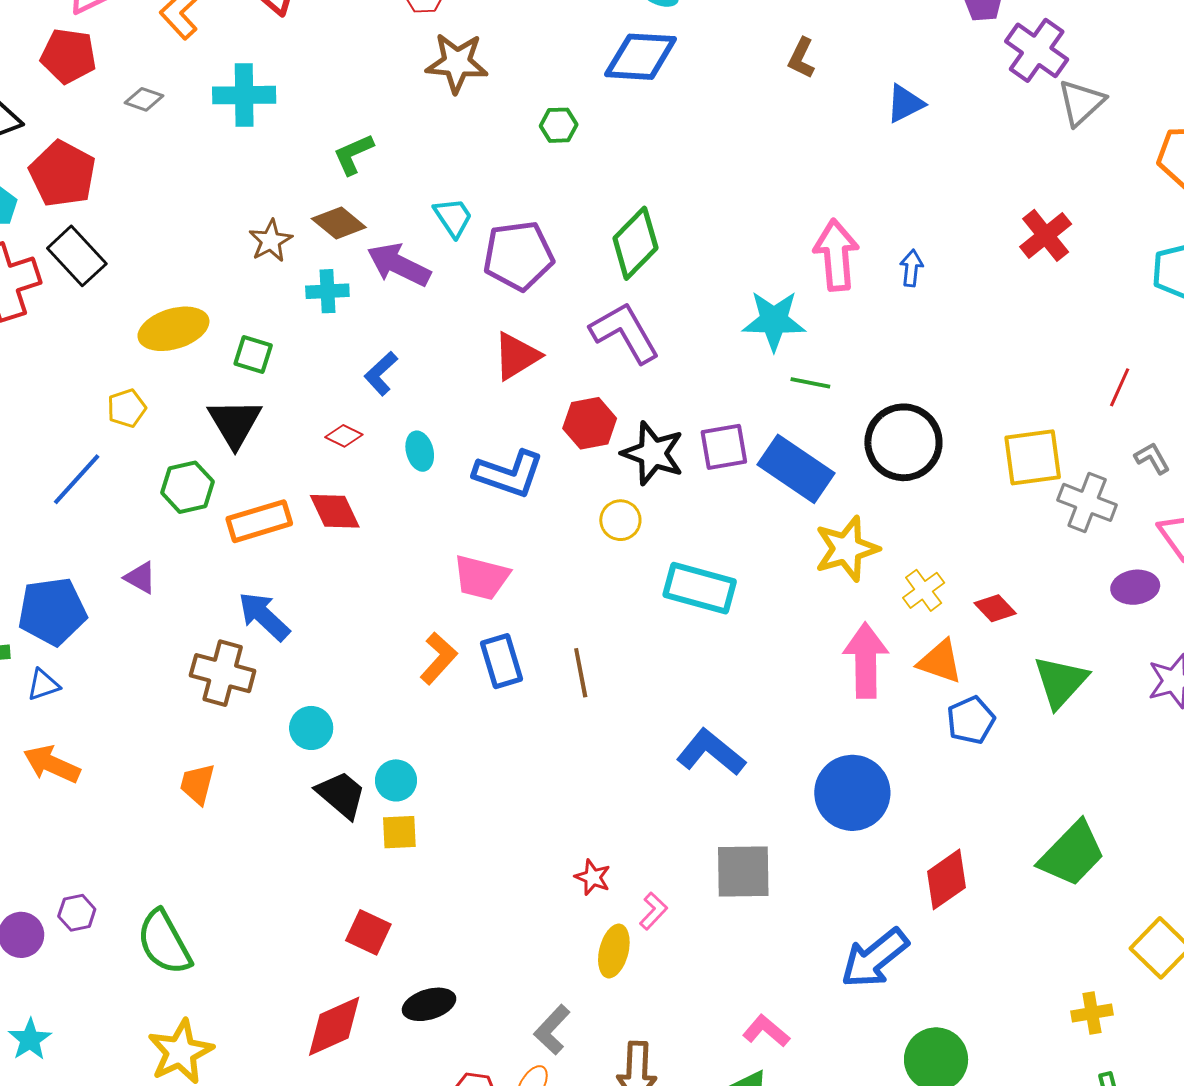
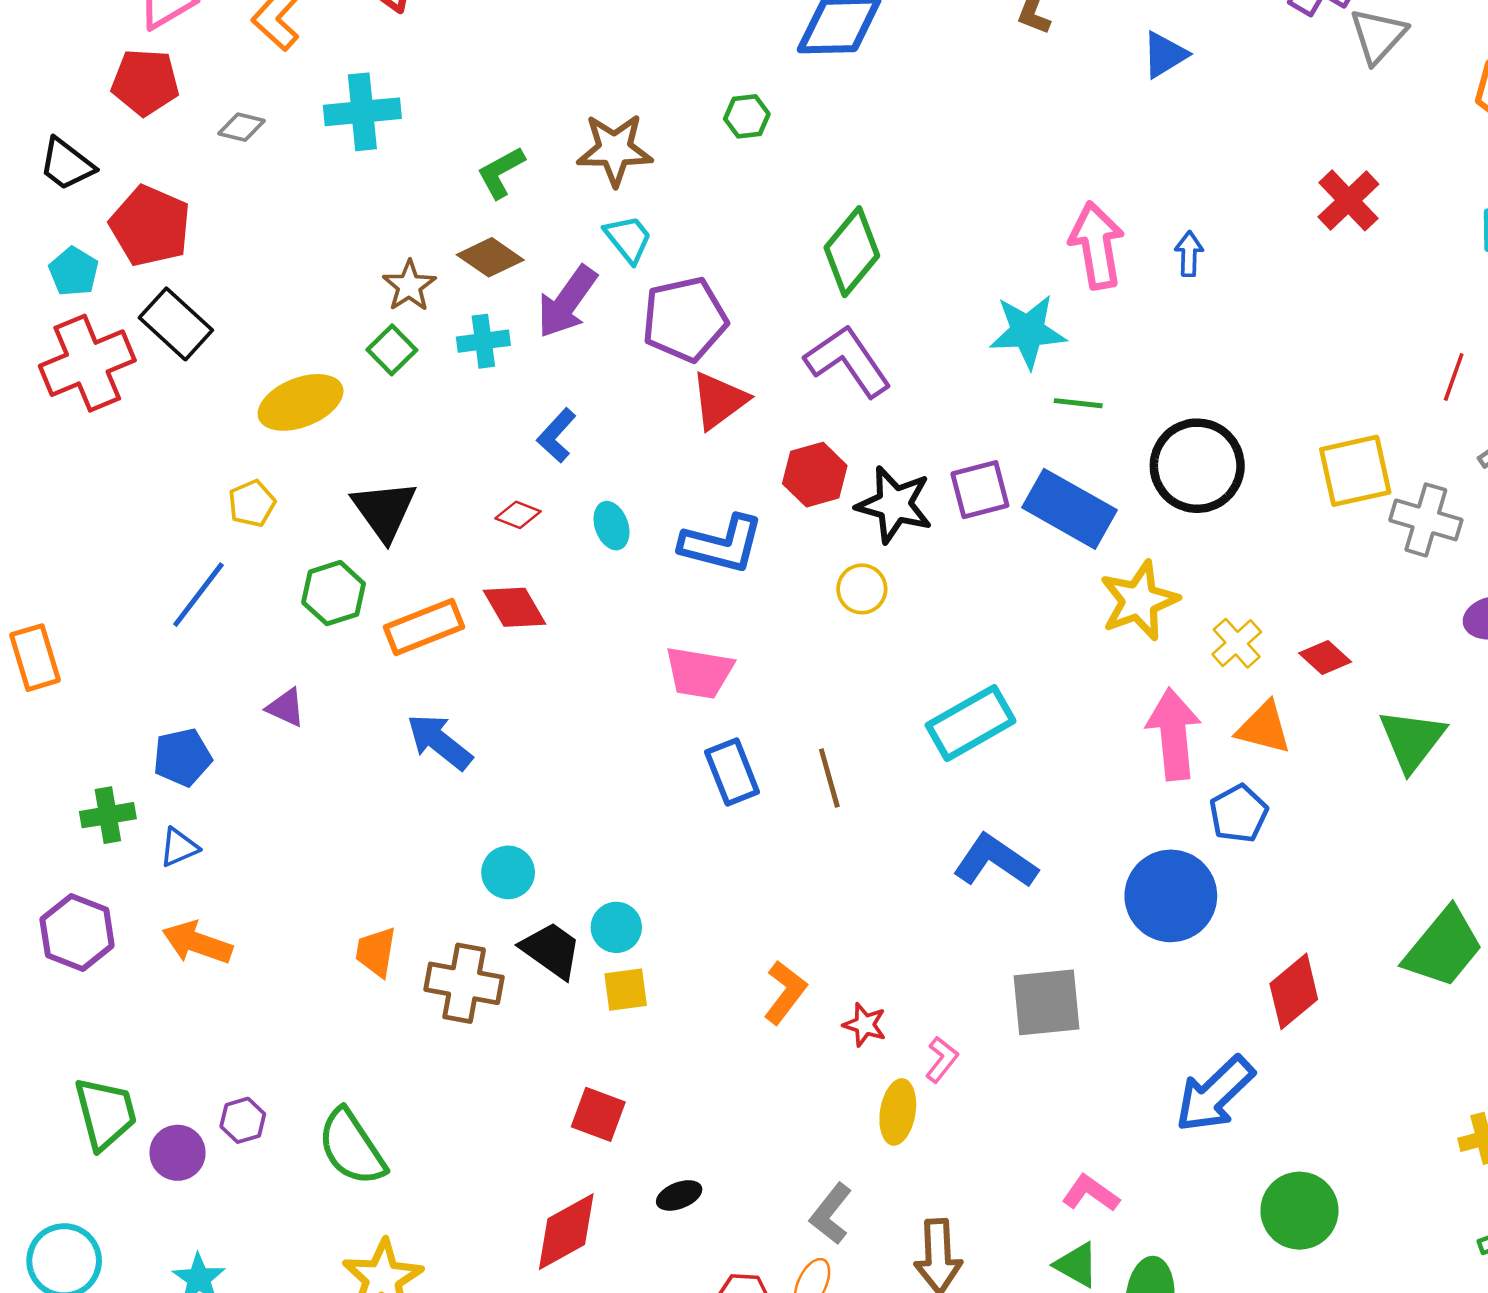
brown star: (457, 63) -> (615, 150), moved
purple pentagon: (518, 256) -> (685, 319), moved
purple arrow: (399, 265) -> (567, 302), turned -76
green square: (253, 355) -> (392, 350), moved, turned 33
cyan rectangle: (700, 588) -> (971, 723), moved, turned -40
blue pentagon: (52, 611) -> (182, 757), size x0.7
orange L-shape: (438, 658) -> (785, 992), moved
brown cross: (223, 673) -> (464, 983), moved
blue pentagon: (971, 720) -> (1239, 814), moved
black ellipse: (429, 1004) -> (679, 1195), size x0.7

